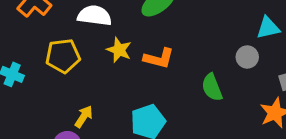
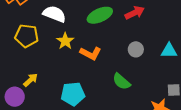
gray circle: (247, 57) -> (136, 49), moved
green semicircle: (212, 87) -> (121, 82), turned -42

